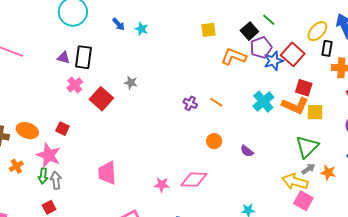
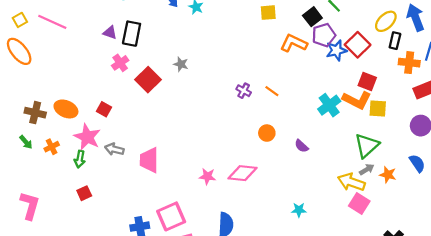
cyan cross: (263, 102) -> (329, 105), moved
gray arrow: (56, 180) -> (114, 149), moved, turned -72

